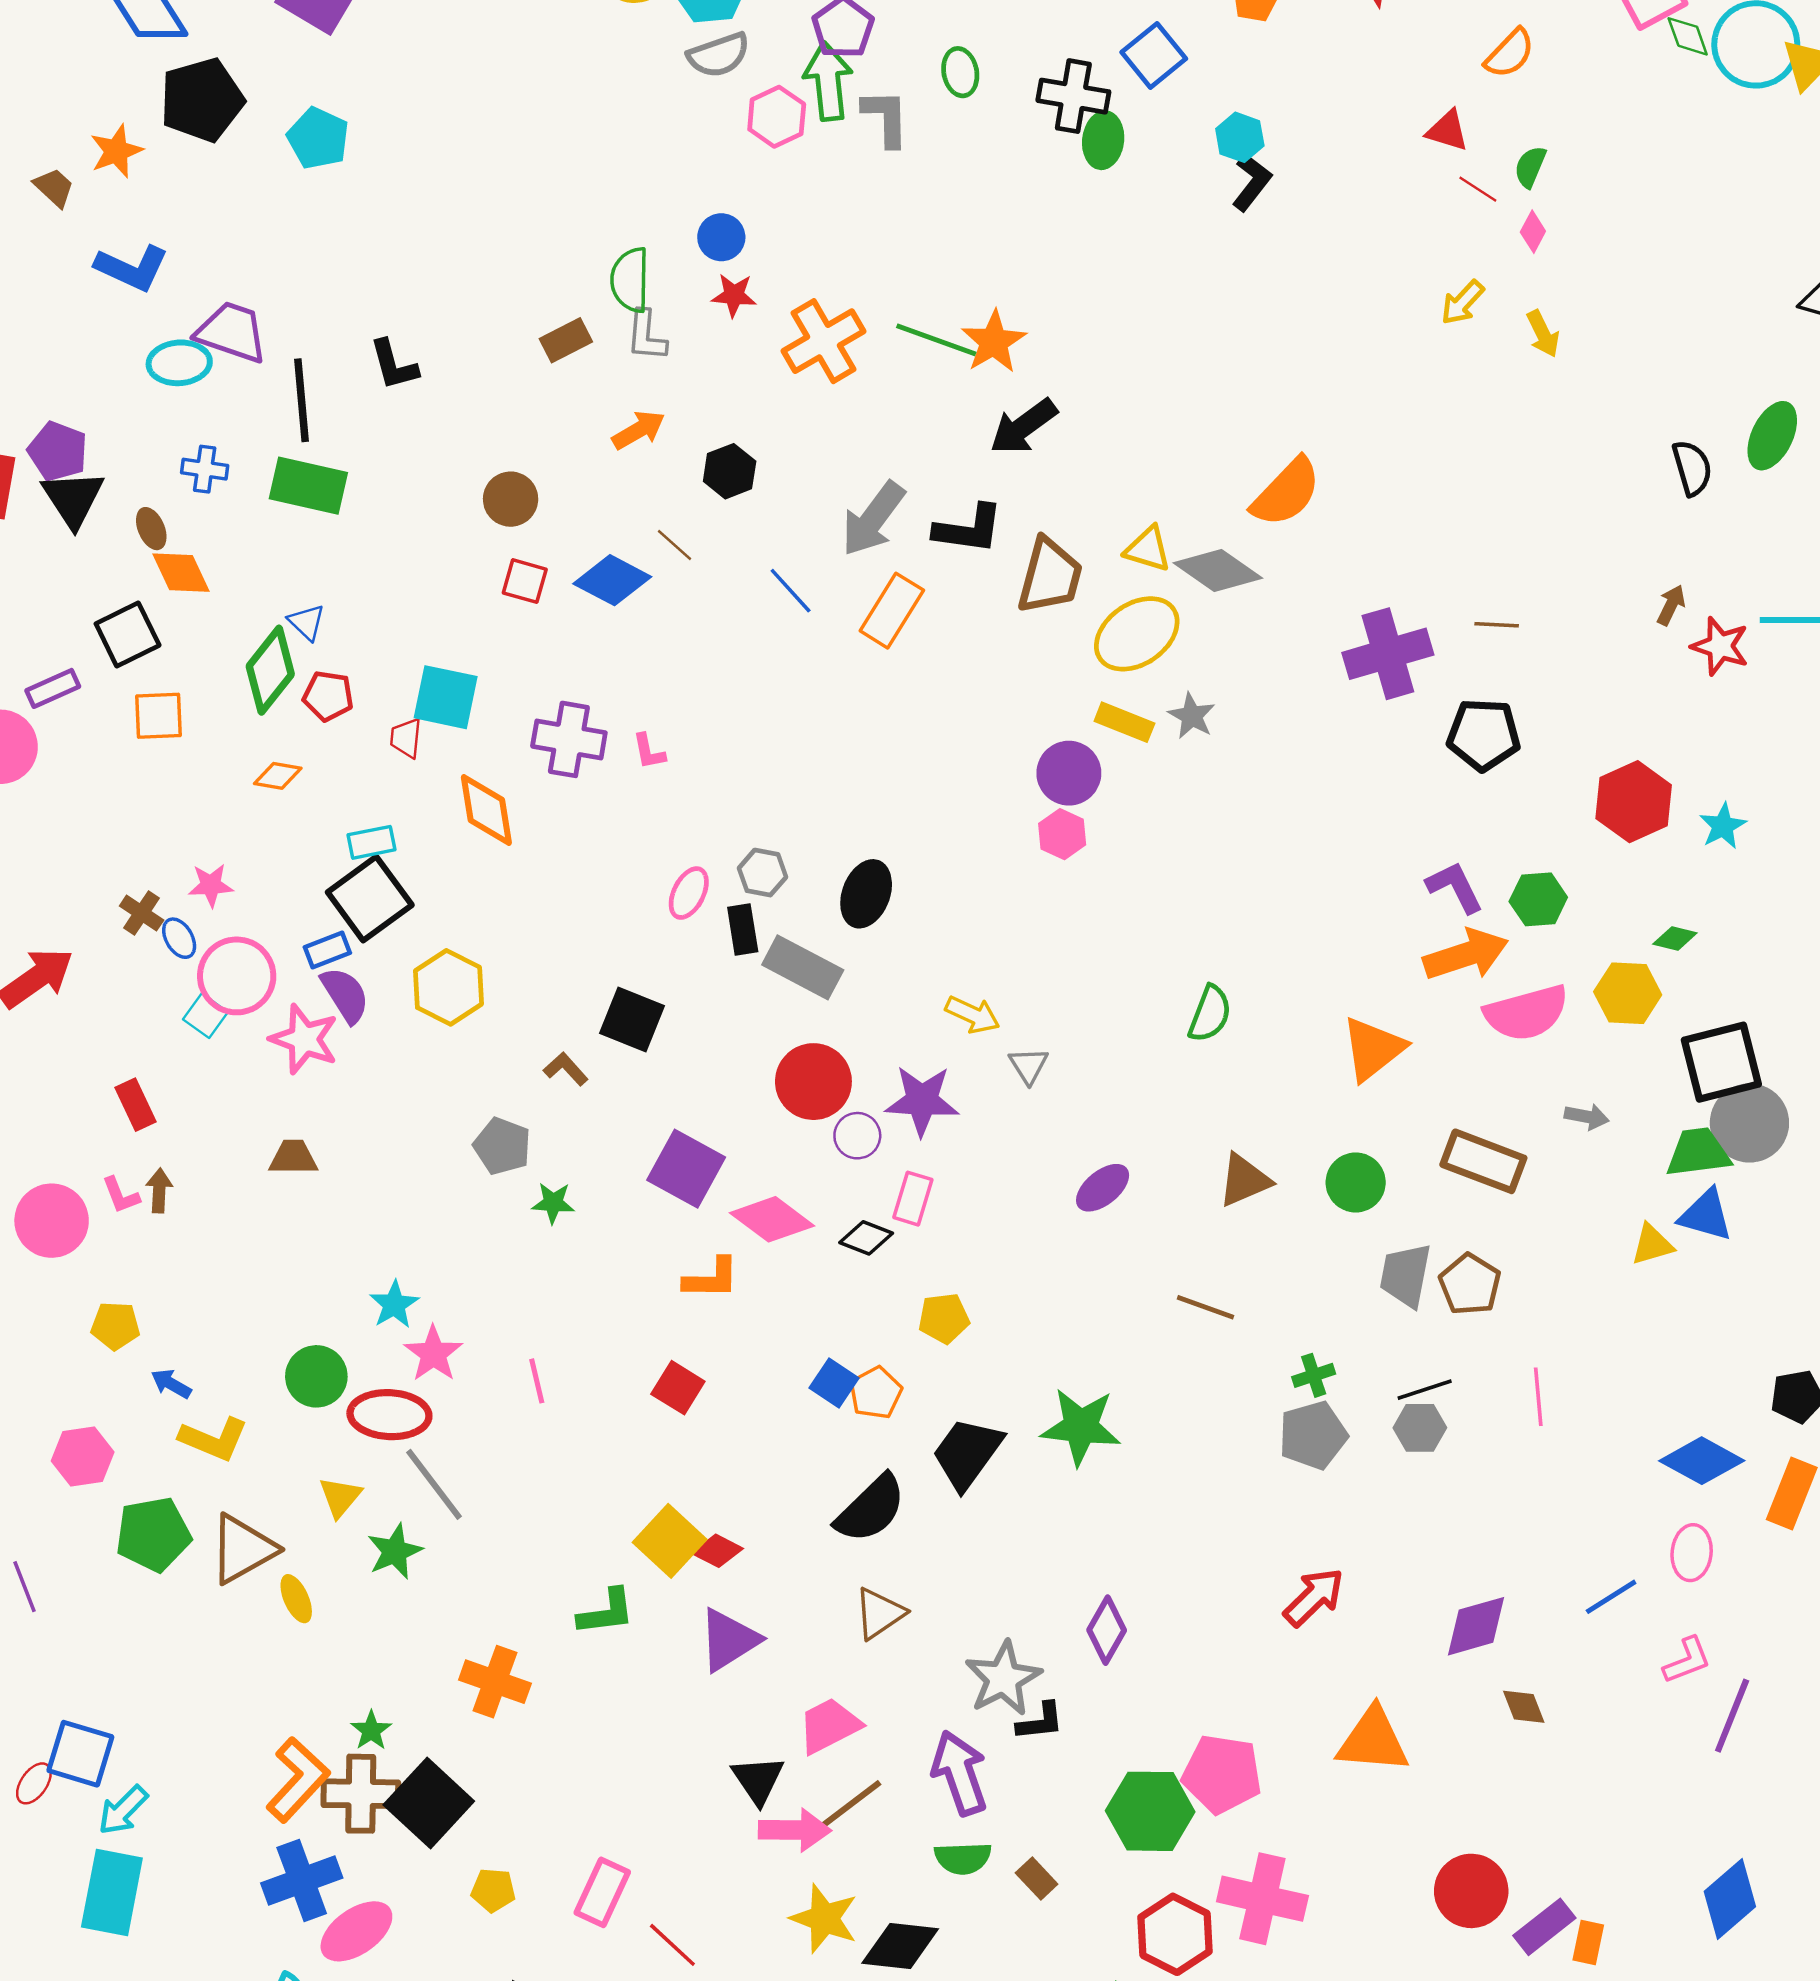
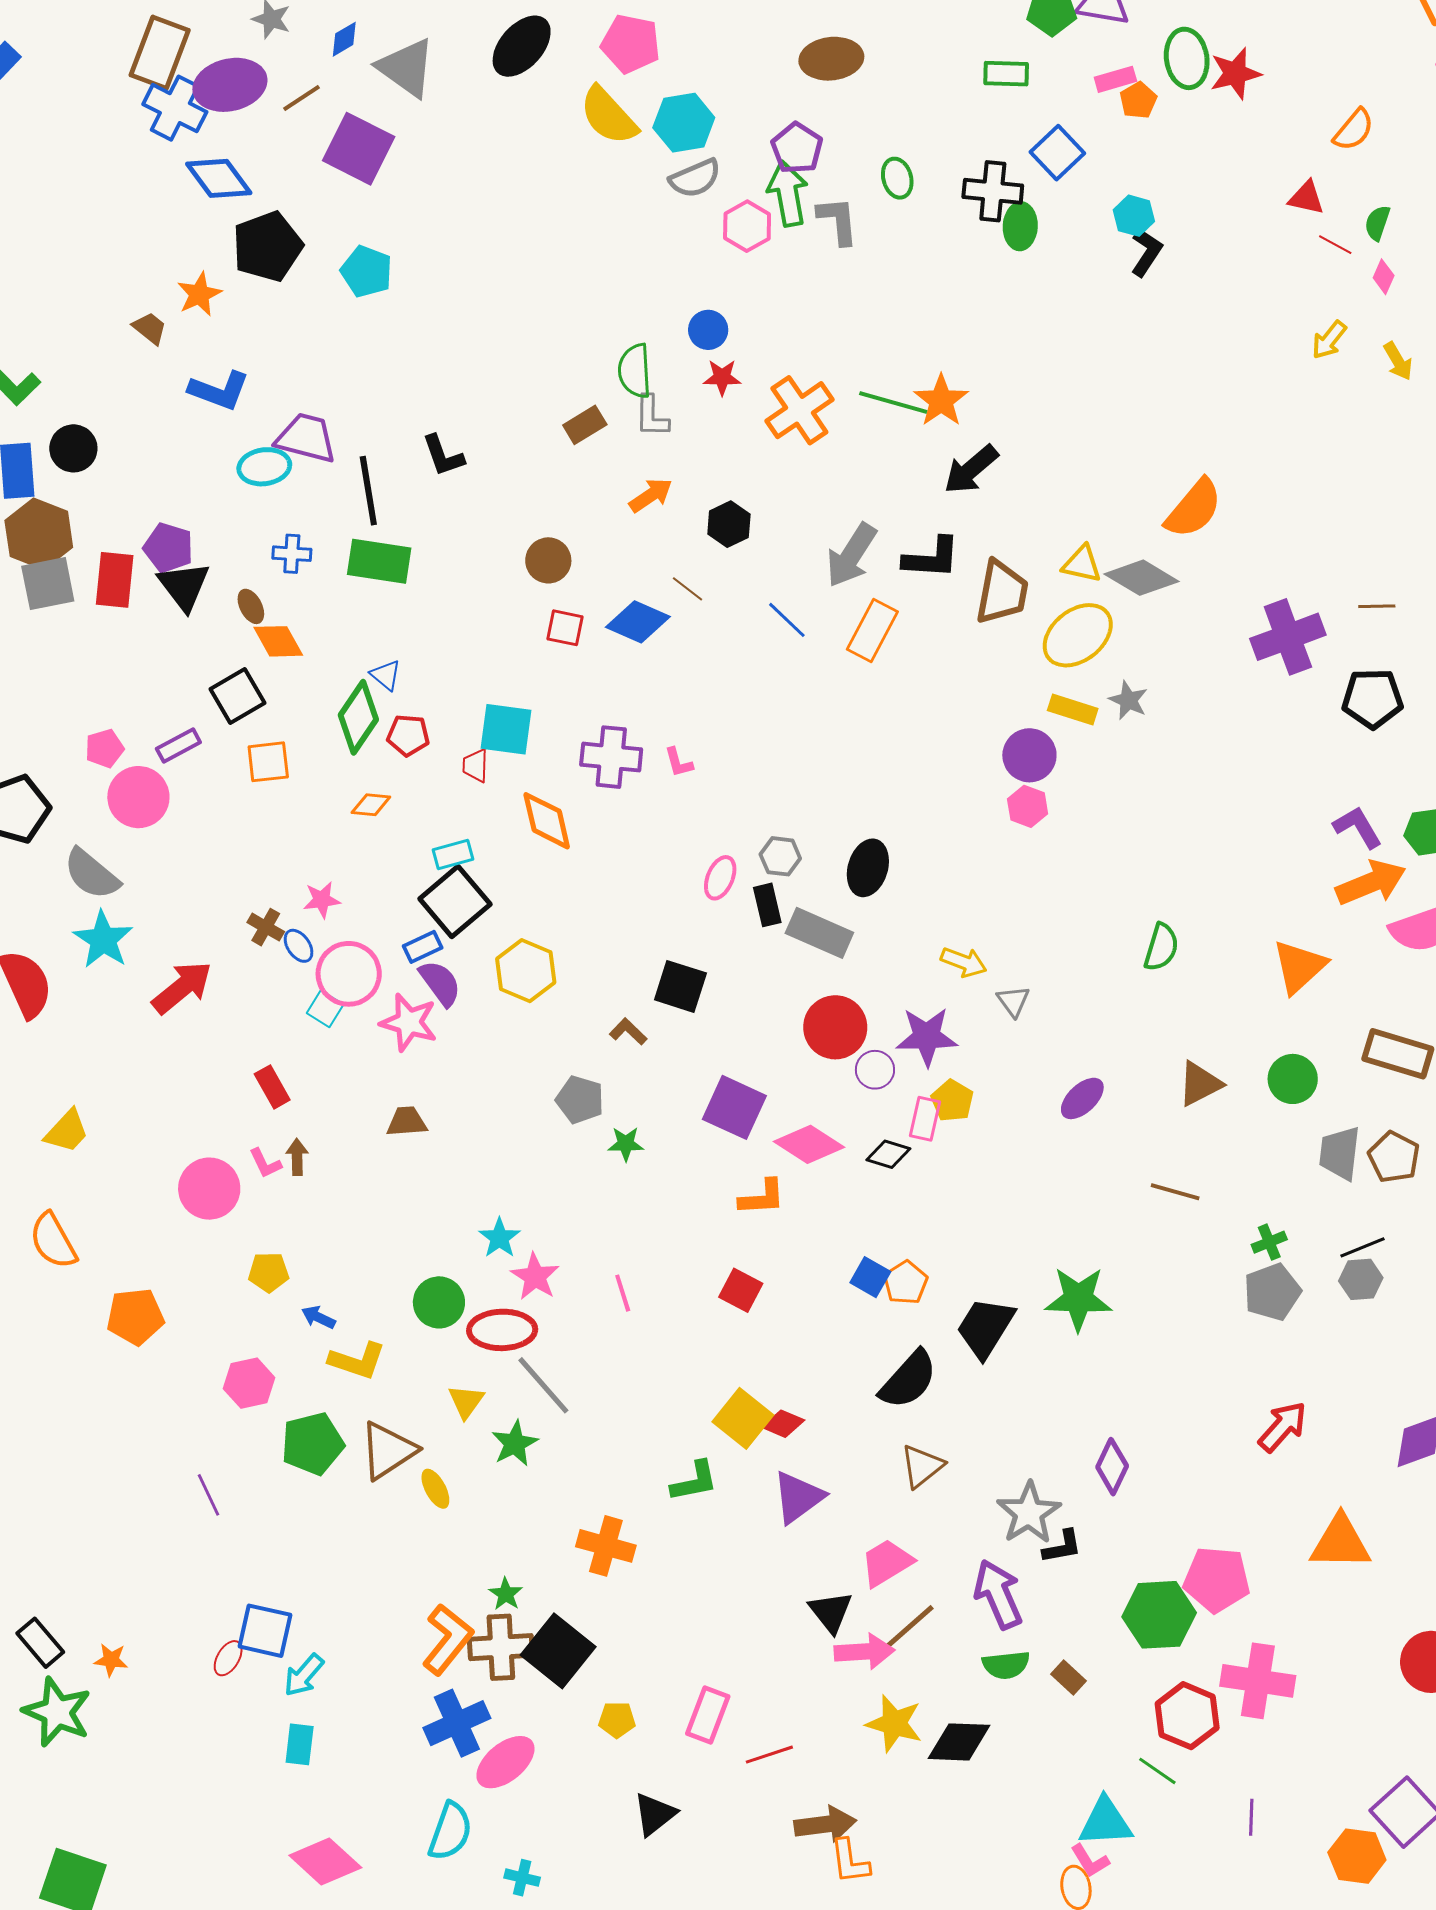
yellow pentagon: (944, 1318) -> (952, 1101), moved, turned -30
cyan rectangle: (112, 1893) -> (300, 1744), size x0.6
red line: (672, 1945) -> (769, 1755), turned -57

